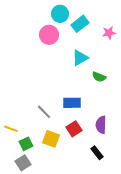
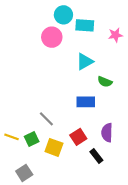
cyan rectangle: (80, 24) -> (85, 25), turned 42
blue rectangle: (72, 103) -> (86, 102), moved
green square: (26, 144) -> (32, 139), moved
black rectangle: (97, 153) -> (96, 156), moved

